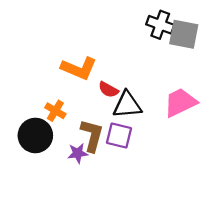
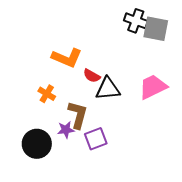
black circle: (35, 135) -> (37, 144), moved
purple square: (119, 135) -> (96, 139), moved, turned -35

